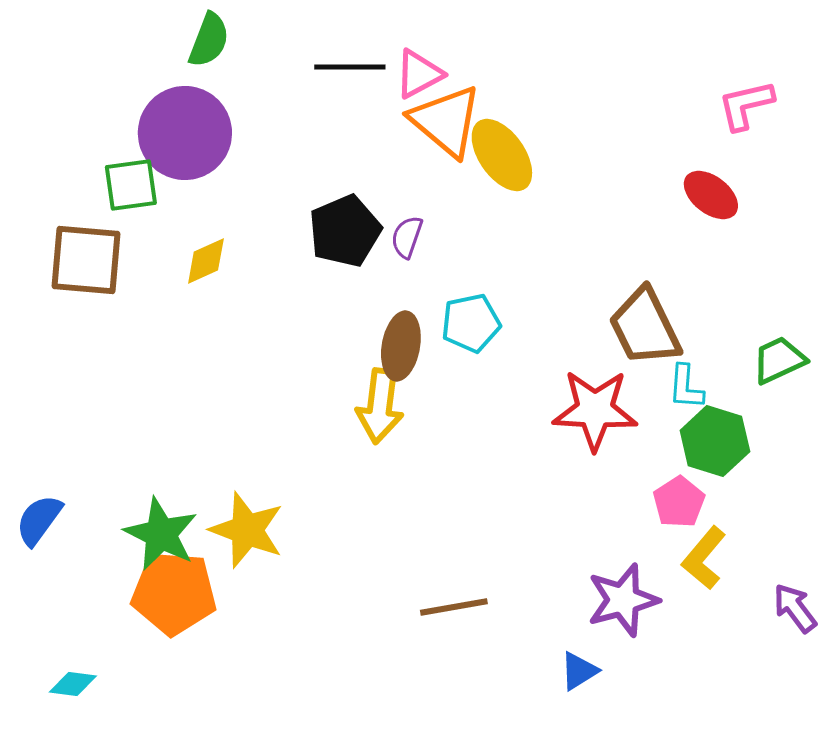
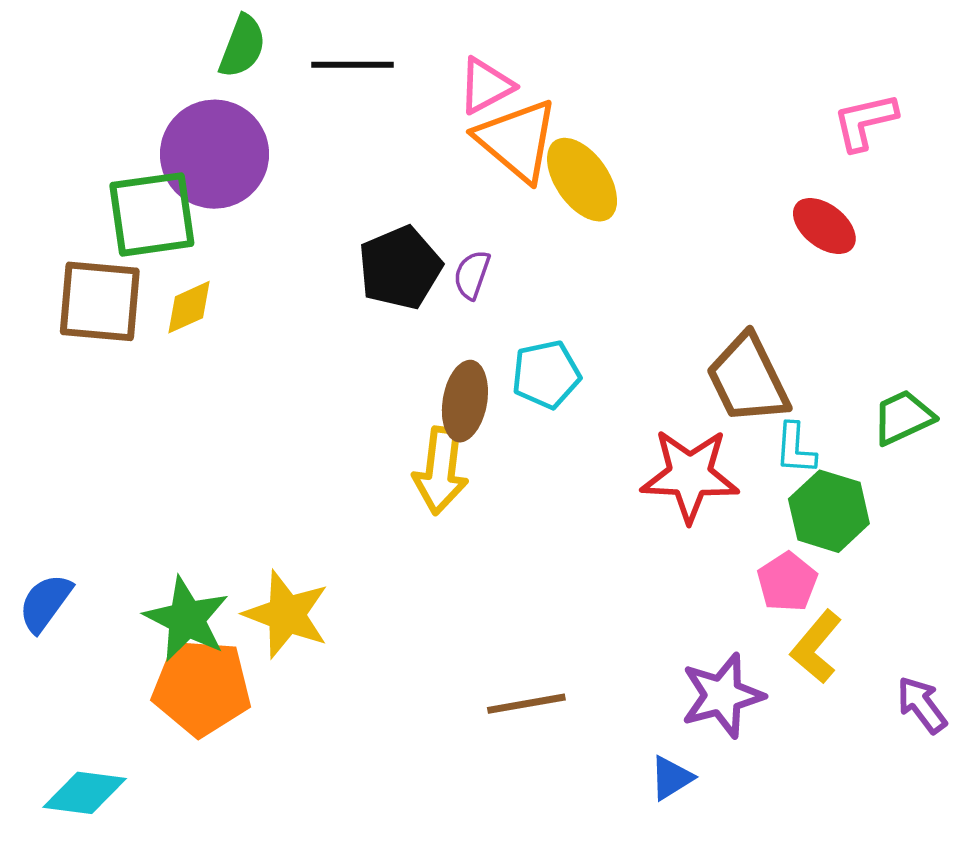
black line: (350, 67) -> (352, 65), moved
green square: (131, 185) -> (152, 214), size x1.4
yellow diamond: (206, 261) -> (189, 307), moved
cyan diamond: (73, 684) -> (85, 793), size x1.5

